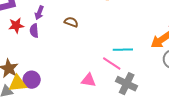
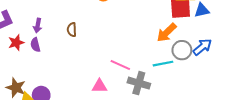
brown semicircle: (71, 22) -> (72, 30), turned -104
cyan line: (123, 50) -> (163, 64), moved

